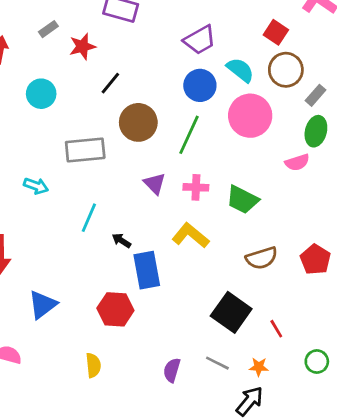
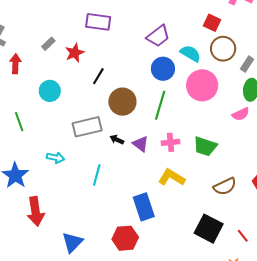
black arrow: (121, 241) -> (117, 140), moved

